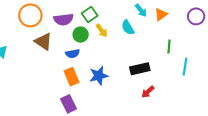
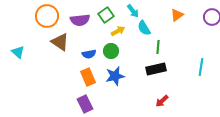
cyan arrow: (141, 10) -> (133, 11), moved
yellow arrow: (102, 30) -> (118, 31), turned -80
green circle: (81, 35) -> (111, 51), moved
green line: (169, 47) -> (158, 47), moved
red arrow: (148, 92) -> (162, 101), moved

